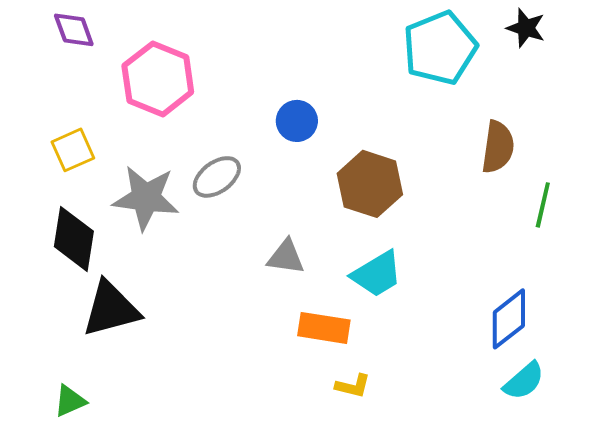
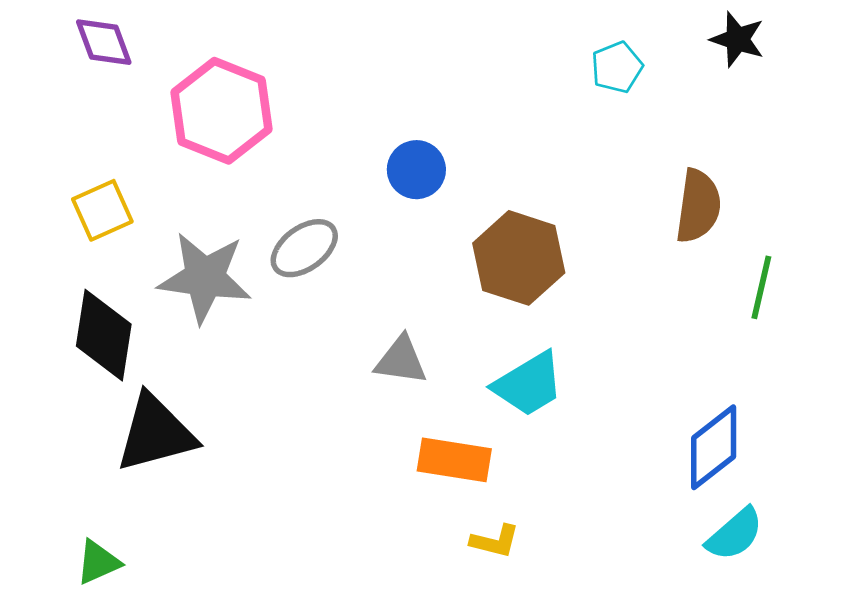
cyan pentagon: (440, 48) -> (617, 67), size x0.5

